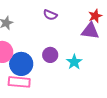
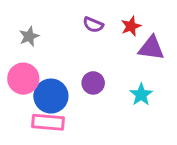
red star: (95, 16) -> (131, 26), moved
cyan star: (74, 62) -> (141, 95), moved

